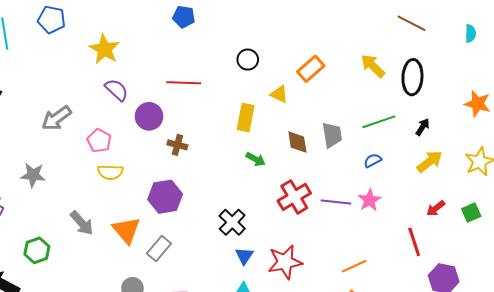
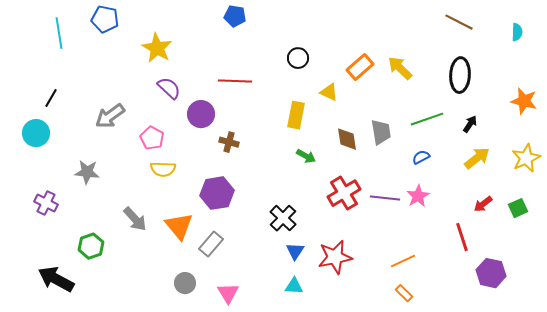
yellow arrow: (373, 66) -> (400, 68), moved

